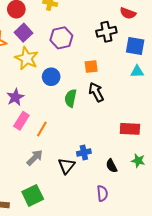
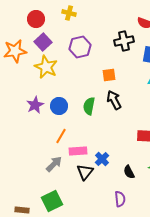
blue circle: (51, 77) -> (59, 106), moved
pink rectangle: (21, 121) -> (78, 151), moved, turned 54
blue cross: (84, 152) -> (102, 159), turned -32

